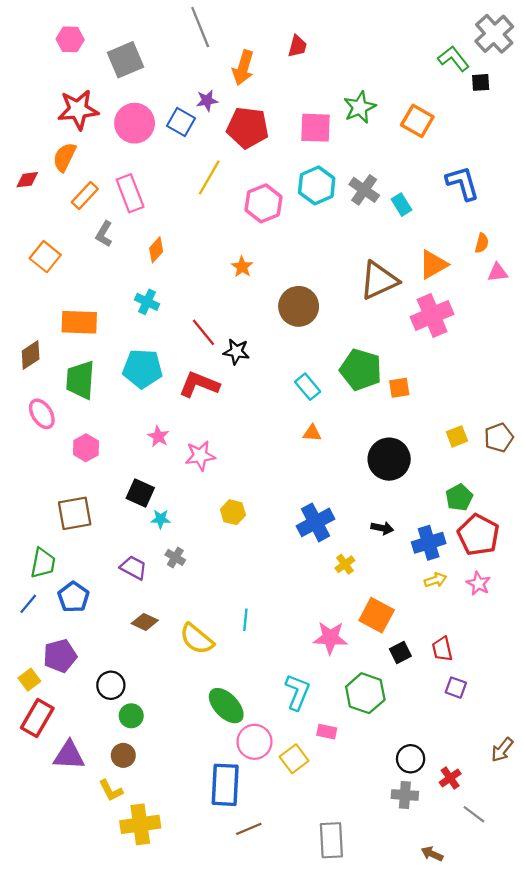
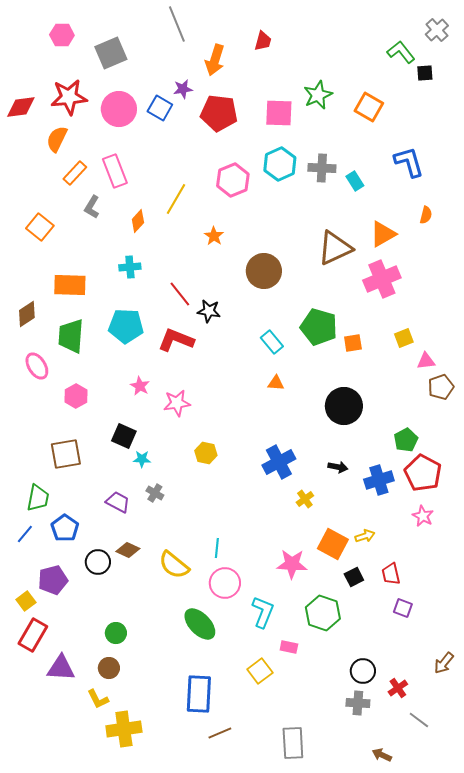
gray cross: (494, 34) -> (437, 30), size x0.7
yellow line: (209, 177) -> (176, 199), moved
red diamond: (27, 180) -> (21, 107), moved, size x1.4
gray cross: (364, 190) -> (322, 168), turned -32
pink triangle: (498, 272) -> (426, 361), moved
cyan cross: (147, 302) -> (130, 267), turned -30
yellow square: (457, 436) -> (404, 338), moved
yellow arrow: (435, 580) -> (365, 536), moved
black circle: (111, 685) -> (98, 562), moved
pink circle: (254, 742) -> (225, 583), moved

